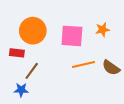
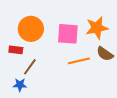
orange star: (103, 30) -> (97, 28), size x1.6
brown semicircle: (111, 68) -> (105, 54), moved

